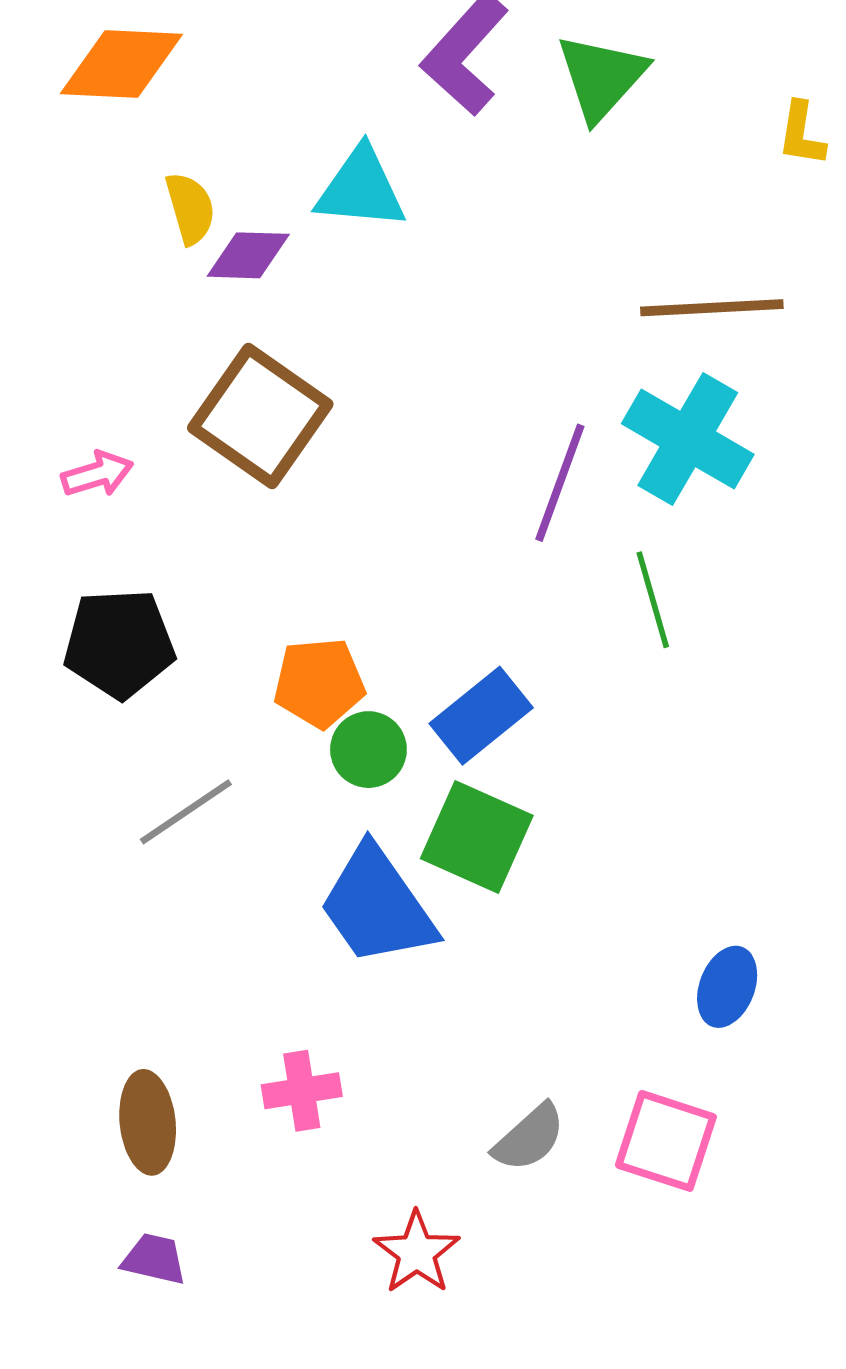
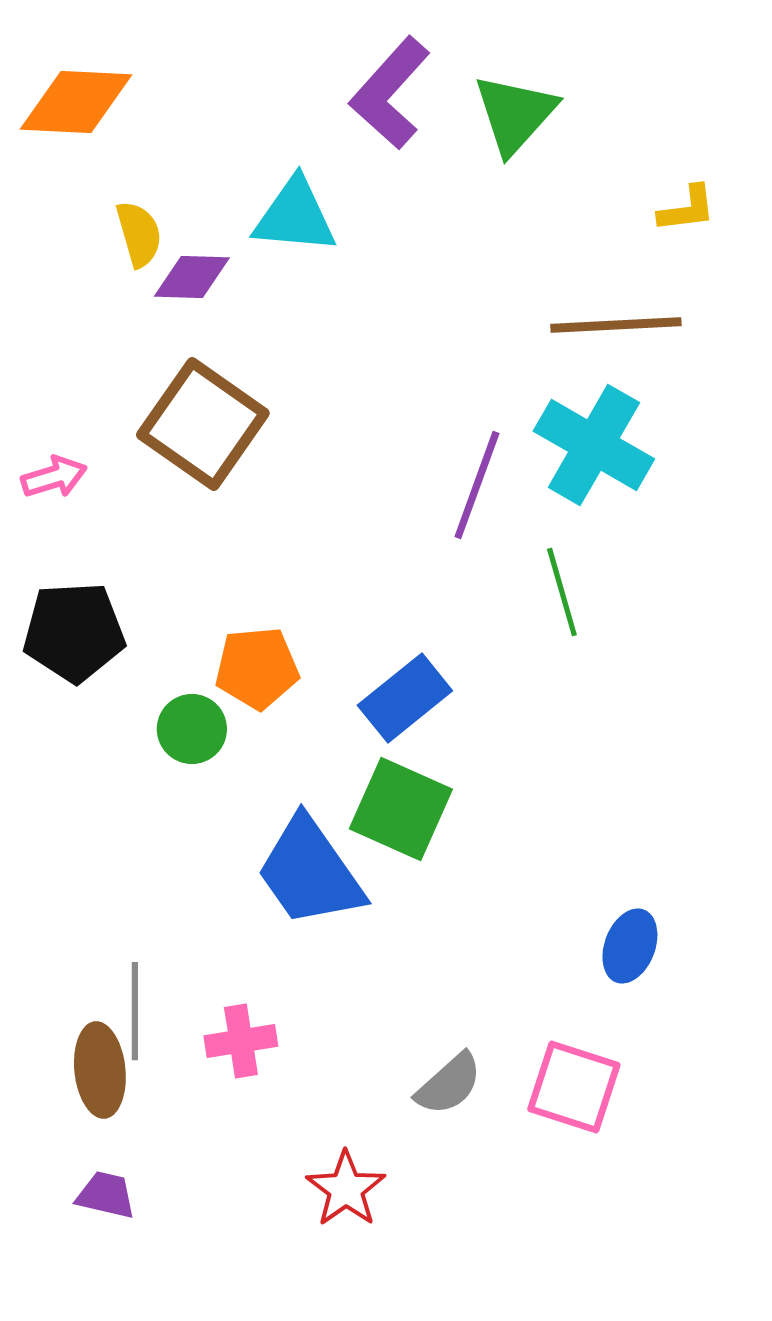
yellow L-shape: (801, 134) -> (687, 209), moved, turned -106
green circle: (368, 750) -> (192, 729), moved
gray line: (186, 812) -> (135, 1011), moved, turned -56

